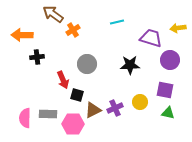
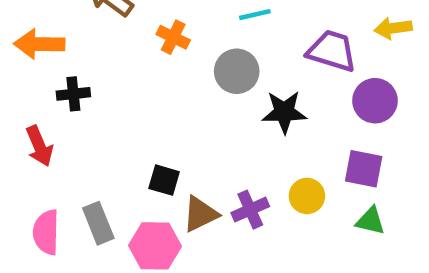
orange cross: (73, 30) -> (173, 37), moved, turned -32
gray circle: (87, 64) -> (237, 71), moved
red arrow: (63, 80) -> (39, 146), moved
gray rectangle: (48, 114) -> (98, 223), turned 66

